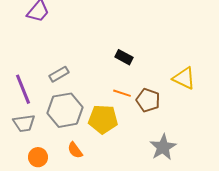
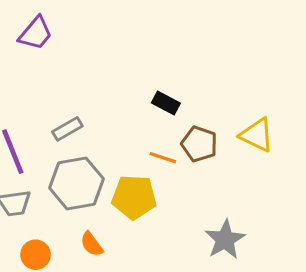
brown pentagon: (148, 100) -> (199, 144), moved

